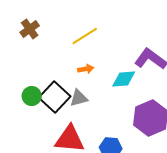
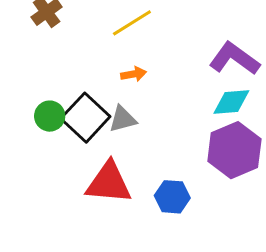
cyan diamond: (124, 79) -> (231, 102), moved

